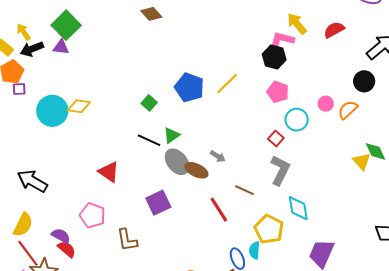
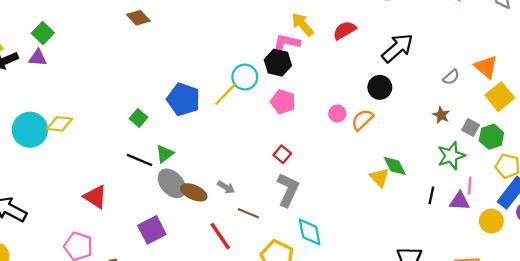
green square: (66, 25) -> (43, 33), size x0.7
cyan circle: (297, 120) -> (245, 77), moved
gray arrow: (218, 156) -> (226, 187), moved

